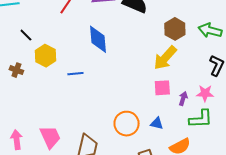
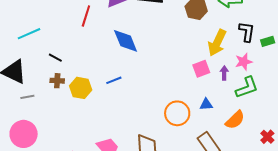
yellow hexagon: (45, 56) -> (81, 88), moved
yellow arrow: (165, 58) -> (217, 43), moved
brown cross: (16, 70) -> (57, 81), moved

